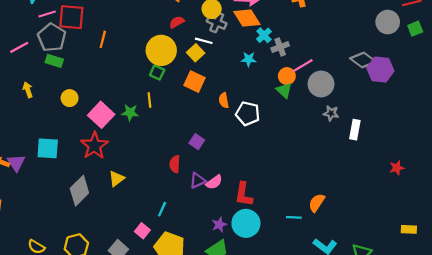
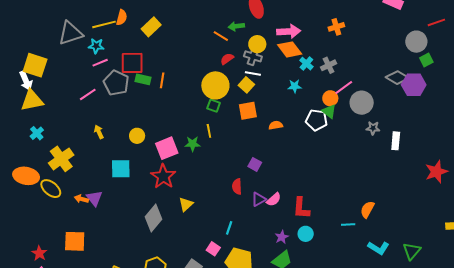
pink line: (47, 14) -> (100, 63), moved
gray cross: (217, 22) -> (253, 56), moved
green square: (415, 29) -> (426, 60), moved
gray cross: (280, 47) -> (329, 65), moved
green rectangle: (54, 61) -> (143, 79), moved
orange square: (195, 82) -> (248, 111), turned -30
orange semicircle: (224, 100) -> (276, 125), turned 96
white pentagon: (248, 114) -> (316, 120), moved
pink square: (101, 115) -> (167, 148), turned 30
cyan square: (48, 148) -> (121, 169), moved
red star: (397, 168) -> (436, 172), size x1.6
cyan circle: (246, 223) -> (306, 234), size x0.6

